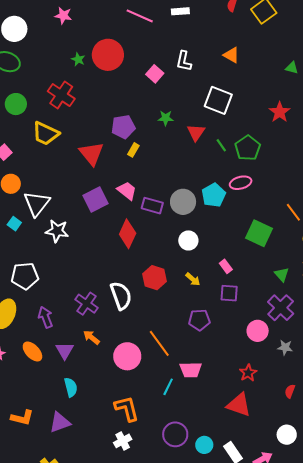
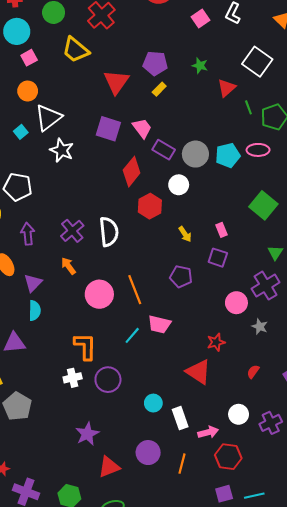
purple square: (95, 199) -> (108, 129), turned 30
white circle: (188, 240) -> (179, 185), moved
red hexagon: (154, 278) -> (150, 206), moved
purple triangle: (65, 351) -> (33, 283), moved
purple circle: (175, 434) -> (108, 380), moved

